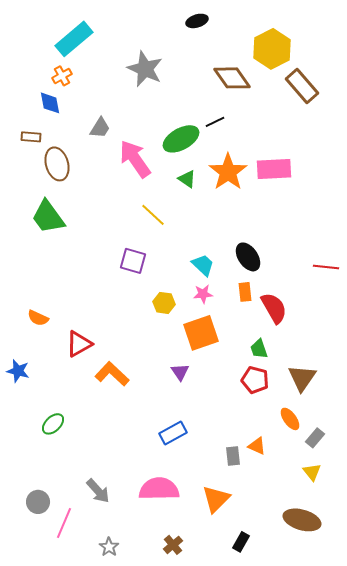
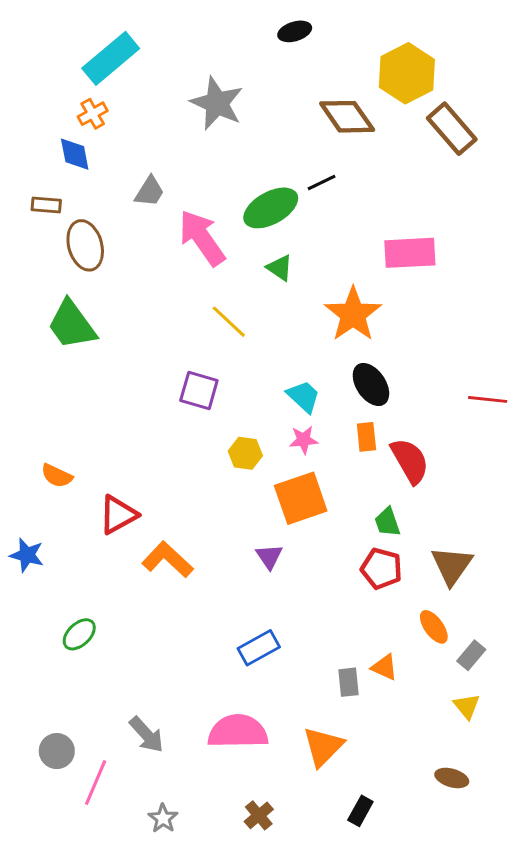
orange star: (228, 172) -> (353, 314), moved
brown ellipse: (302, 520) -> (452, 778), size x0.6

